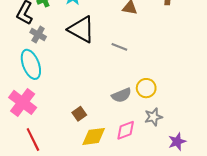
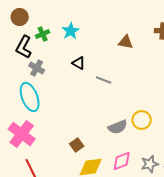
black triangle: (81, 29) -> (79, 63), size x0.5
gray line: (119, 47) -> (104, 80), moved
gray star: (153, 117) -> (150, 164), moved

